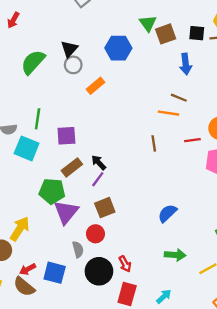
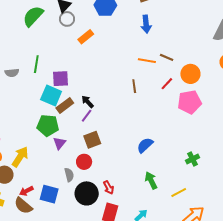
blue arrow: (186, 64) -> (146, 24), moved
brown line: (179, 98) -> (167, 57), moved
red line: (192, 140) -> (167, 84), turned -40
cyan square: (27, 148) -> (51, 95), moved
purple triangle: (66, 212) -> (59, 143), size x0.6
green arrow: (175, 255) -> (151, 180), turned -120

